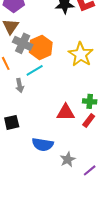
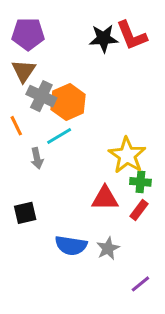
yellow star: (81, 54) -> (127, 155), moved
gray star: (68, 159) -> (108, 248), moved

